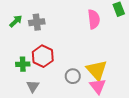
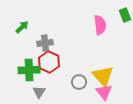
gray cross: (37, 22) -> (45, 43), moved
green cross: (23, 64) -> (29, 70), size x1.5

